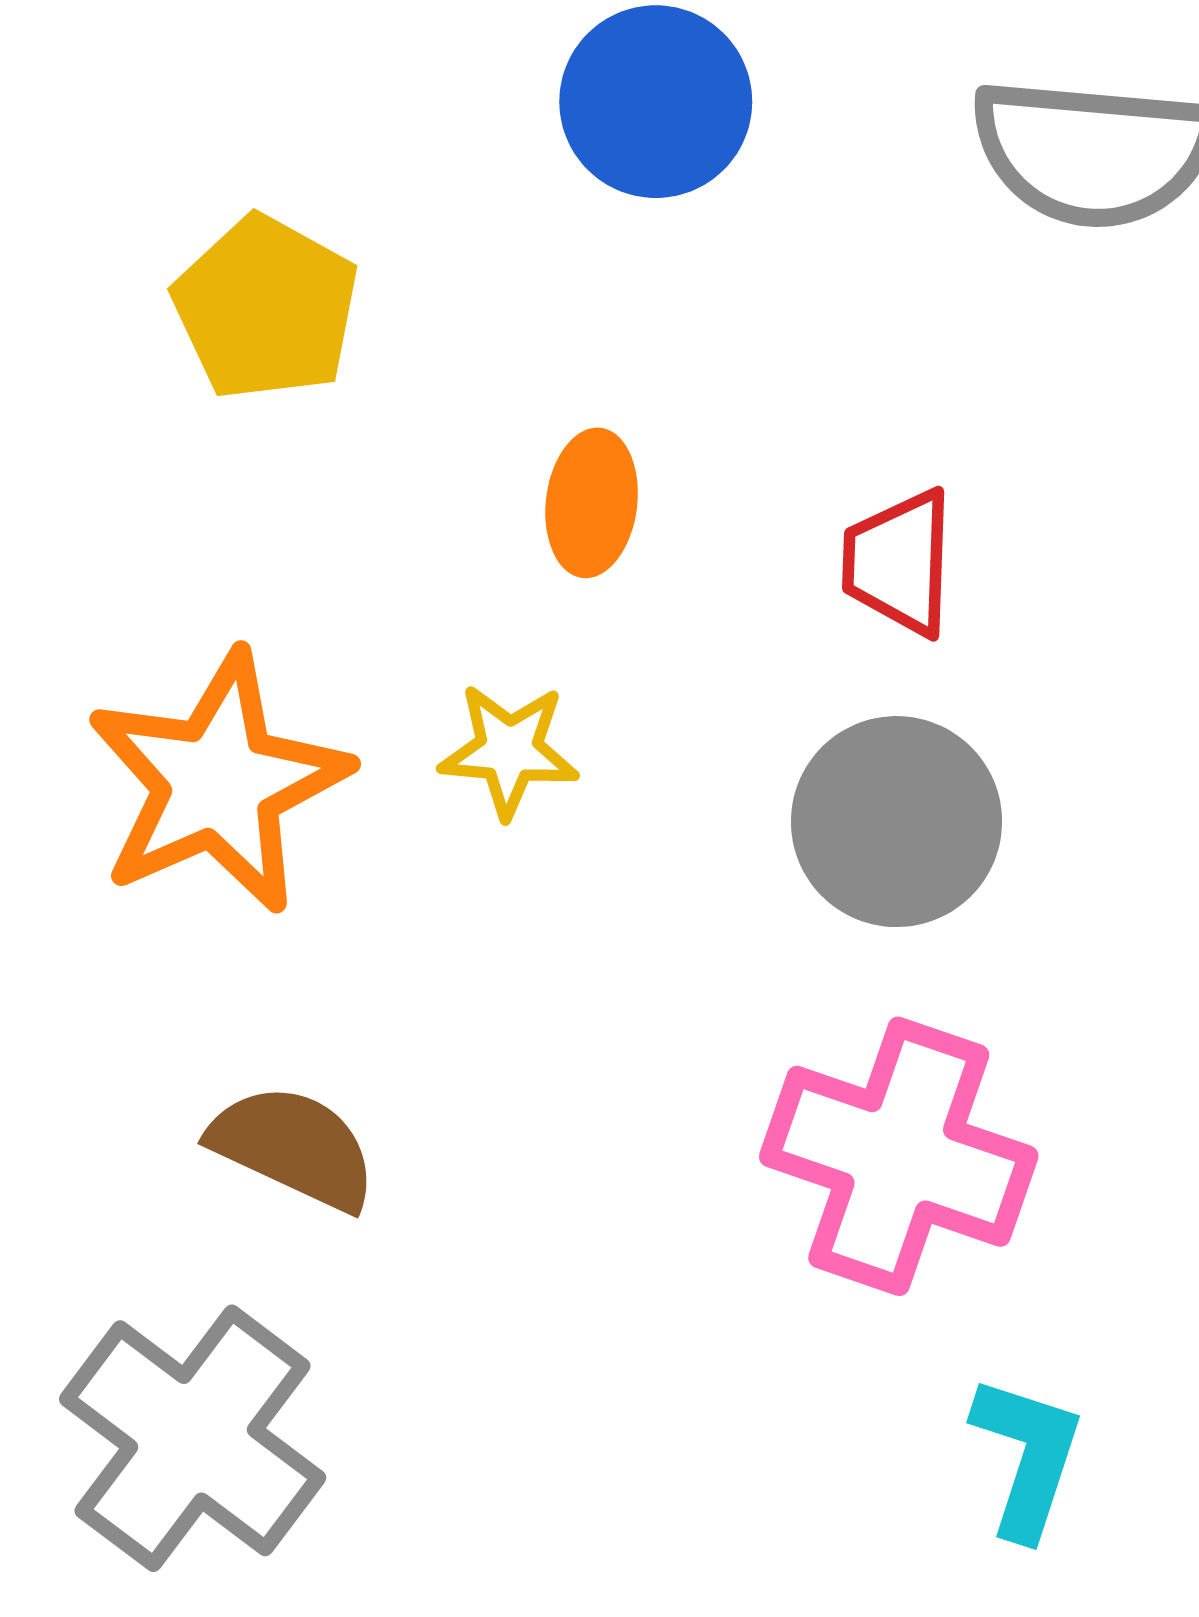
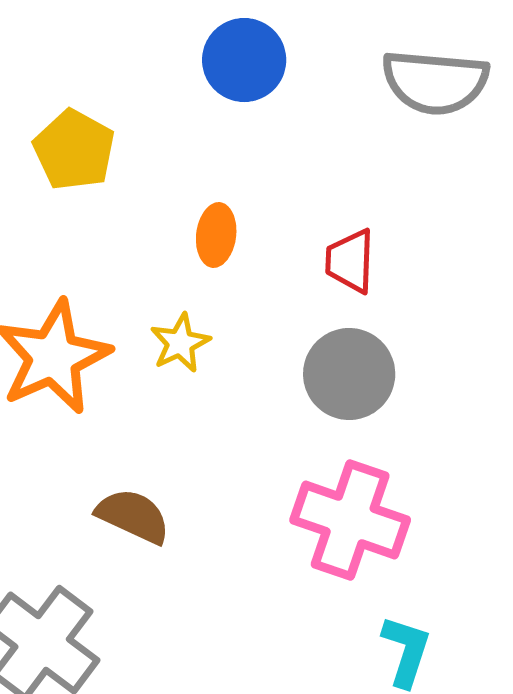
yellow star: (509, 750) -> (180, 343), turned -30
brown semicircle: (293, 1147) -> (133, 516), moved

